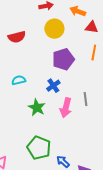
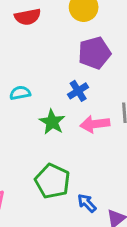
cyan semicircle: (19, 80) -> (20, 93), moved
pink arrow: (66, 108) -> (95, 124), turned 66

